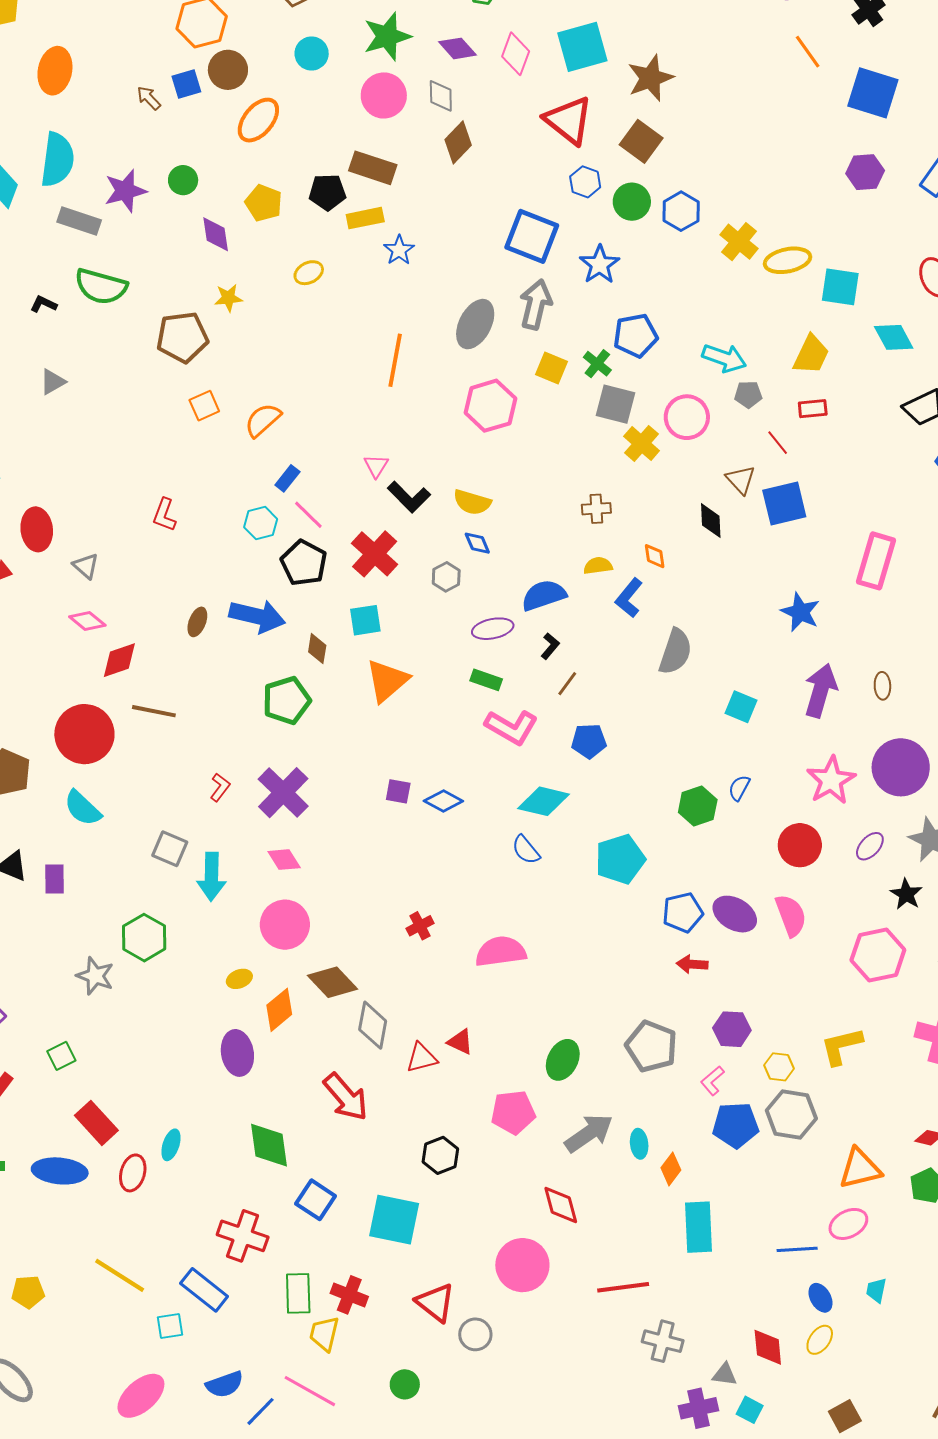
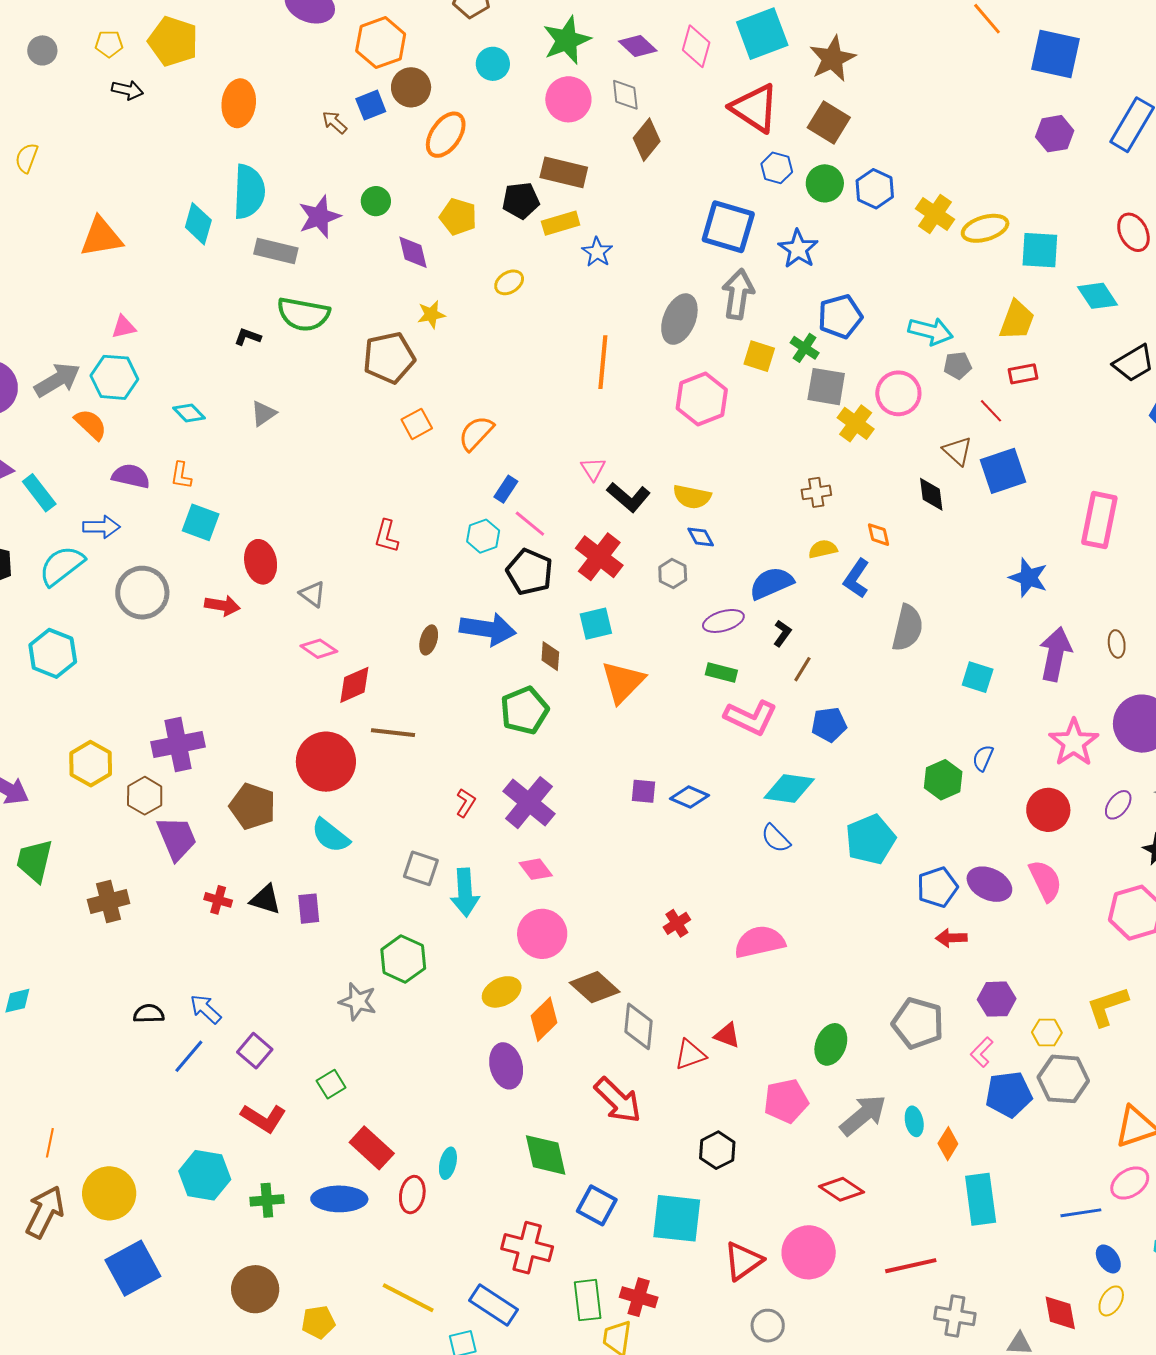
yellow ellipse: (239, 979) -> (502, 992), size x1.5
red diamond: (561, 1205) -> (842, 1189), turned -36
red triangle: (435, 1303) -> (743, 1261), moved, turned 51

